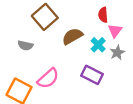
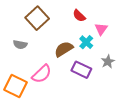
red semicircle: (103, 15) -> (79, 16), moved, turned -40
brown semicircle: (72, 36) -> (64, 49), moved
gray star: (117, 53) -> (108, 62), moved

